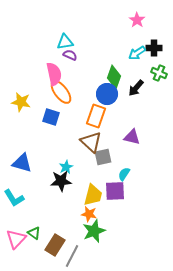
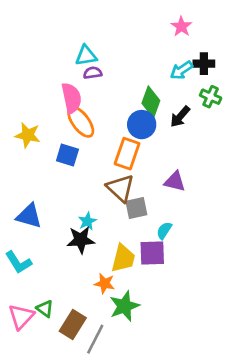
purple semicircle: (70, 55) -> (93, 73), turned -32
orange star: (89, 214) -> (105, 284), moved

